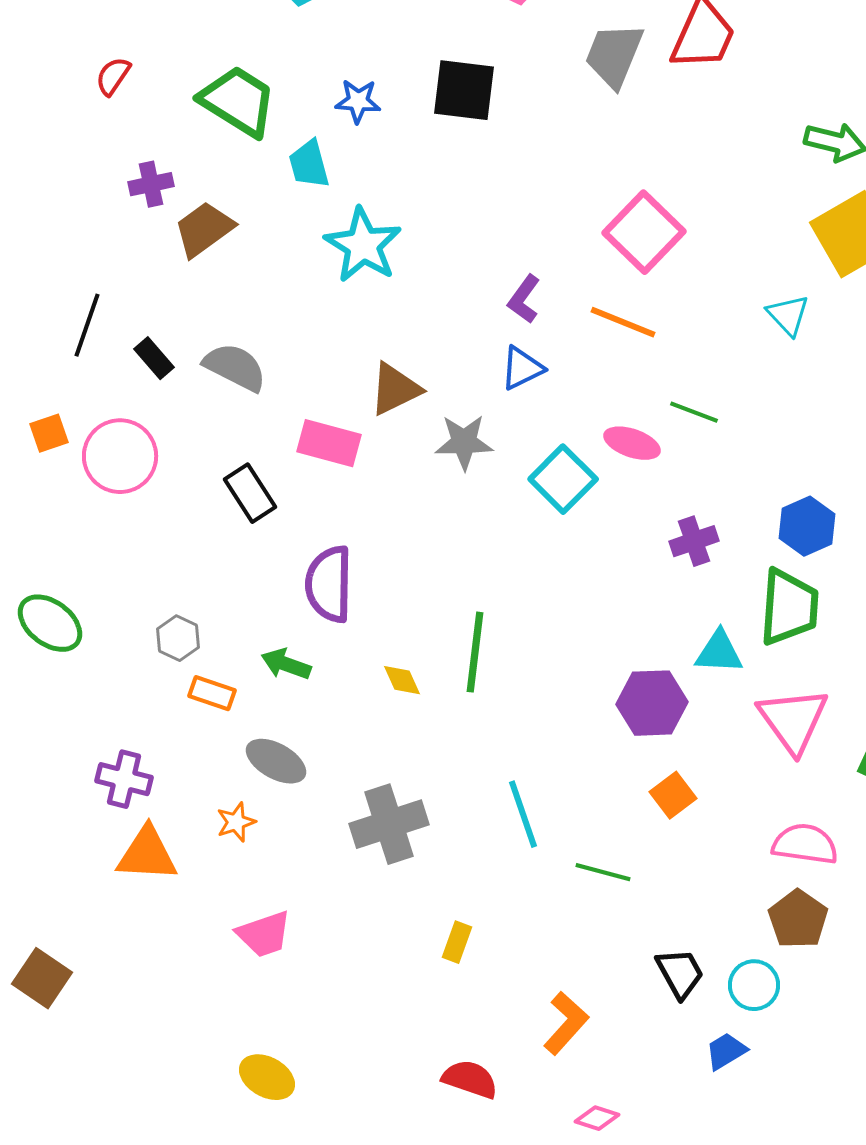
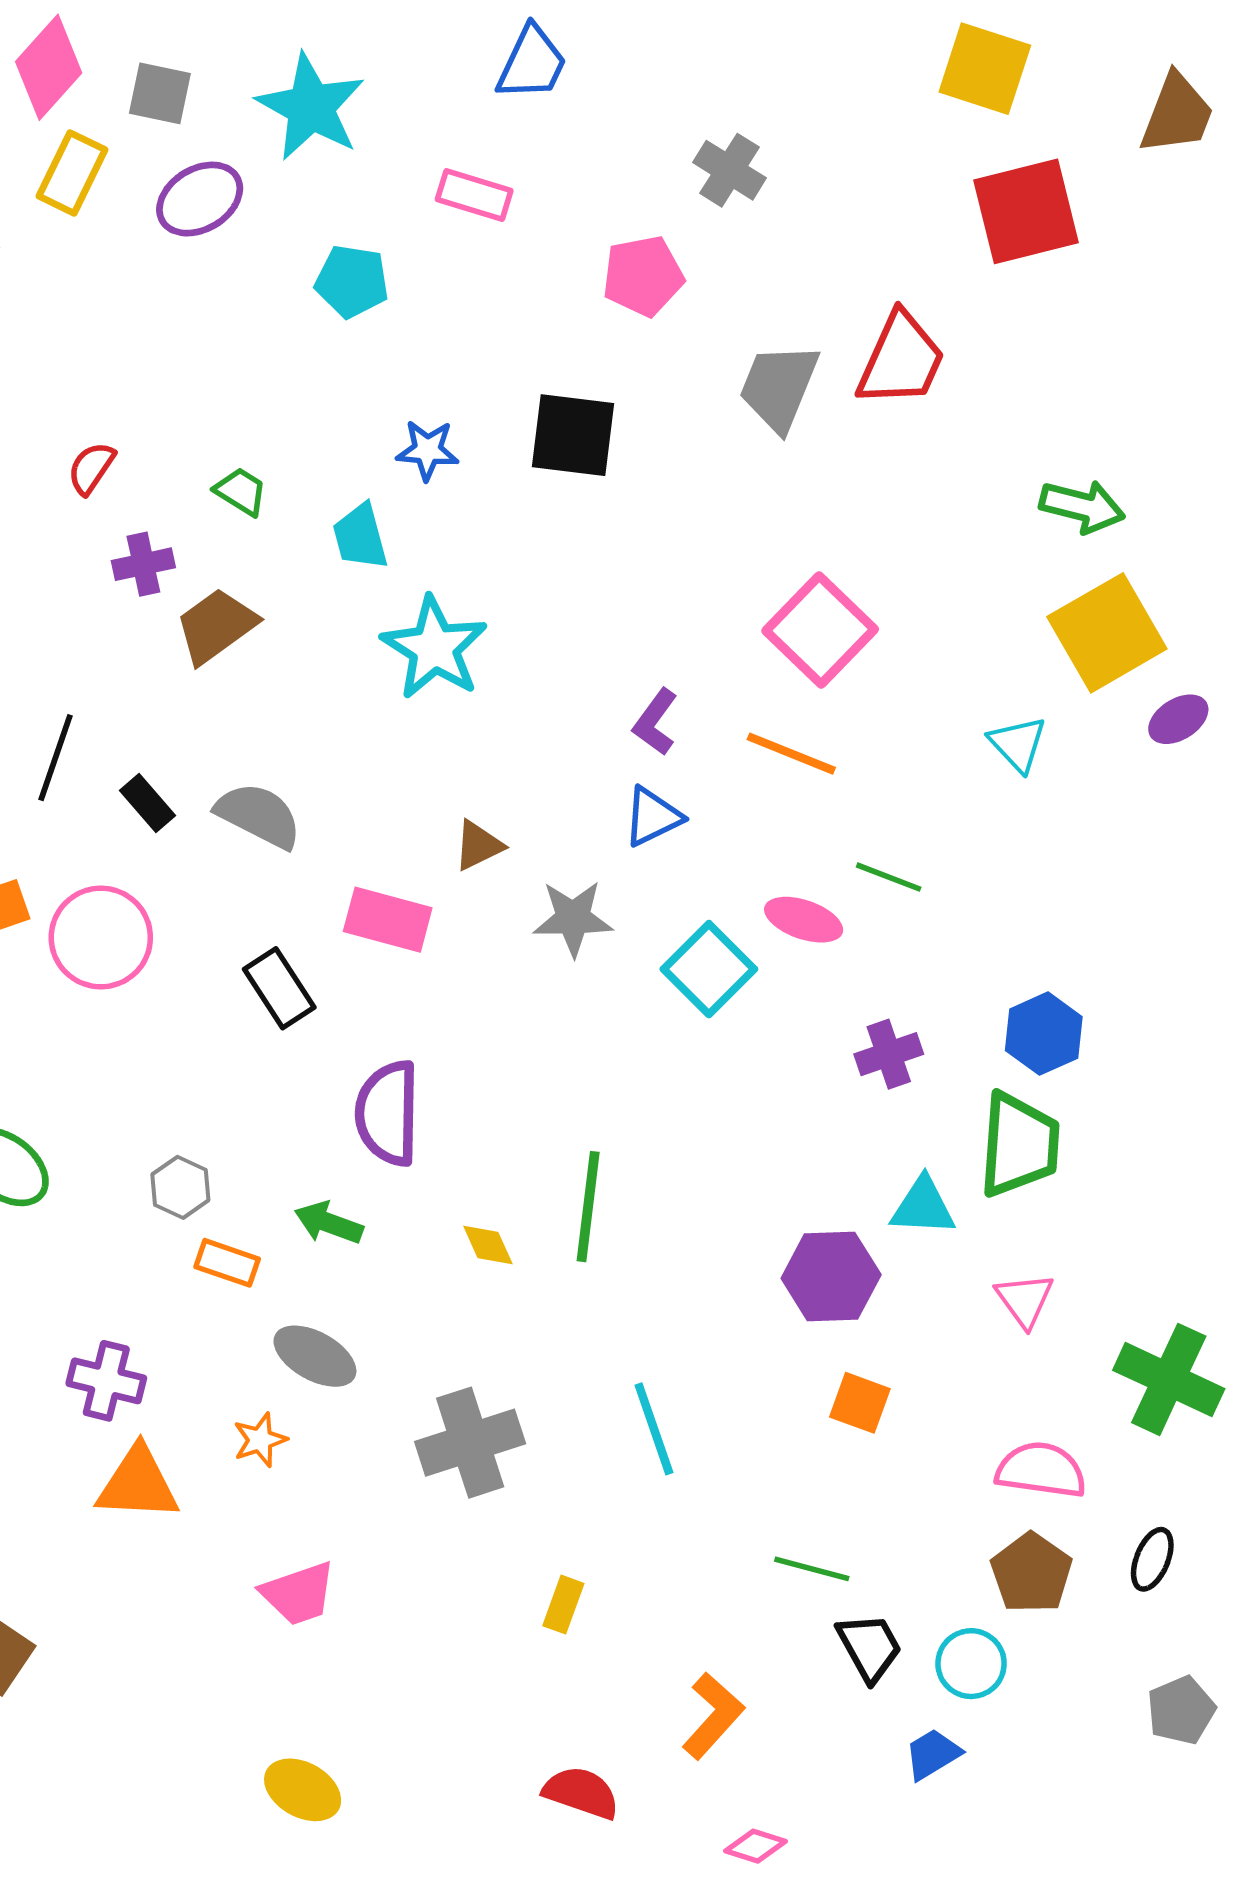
red semicircle: (113, 76) -> (91, 468), moved
green trapezoid: (238, 101) -> (241, 491), moved, size x0.5
brown triangle: (395, 389) -> (478, 846), size x0.7
pink triangle: (793, 720) -> (1025, 1300), size x0.6
orange square: (673, 795) -> (860, 1403), turned -33
green line: (603, 872) -> (812, 1569), moved

